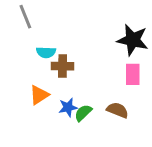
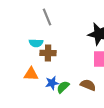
gray line: (25, 17) -> (47, 17), moved
orange triangle: (39, 95) -> (31, 74), turned 35

